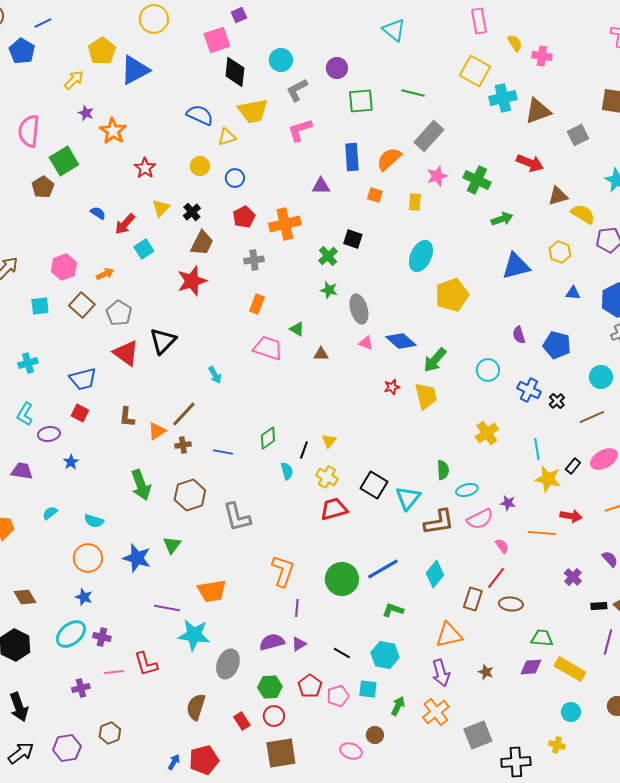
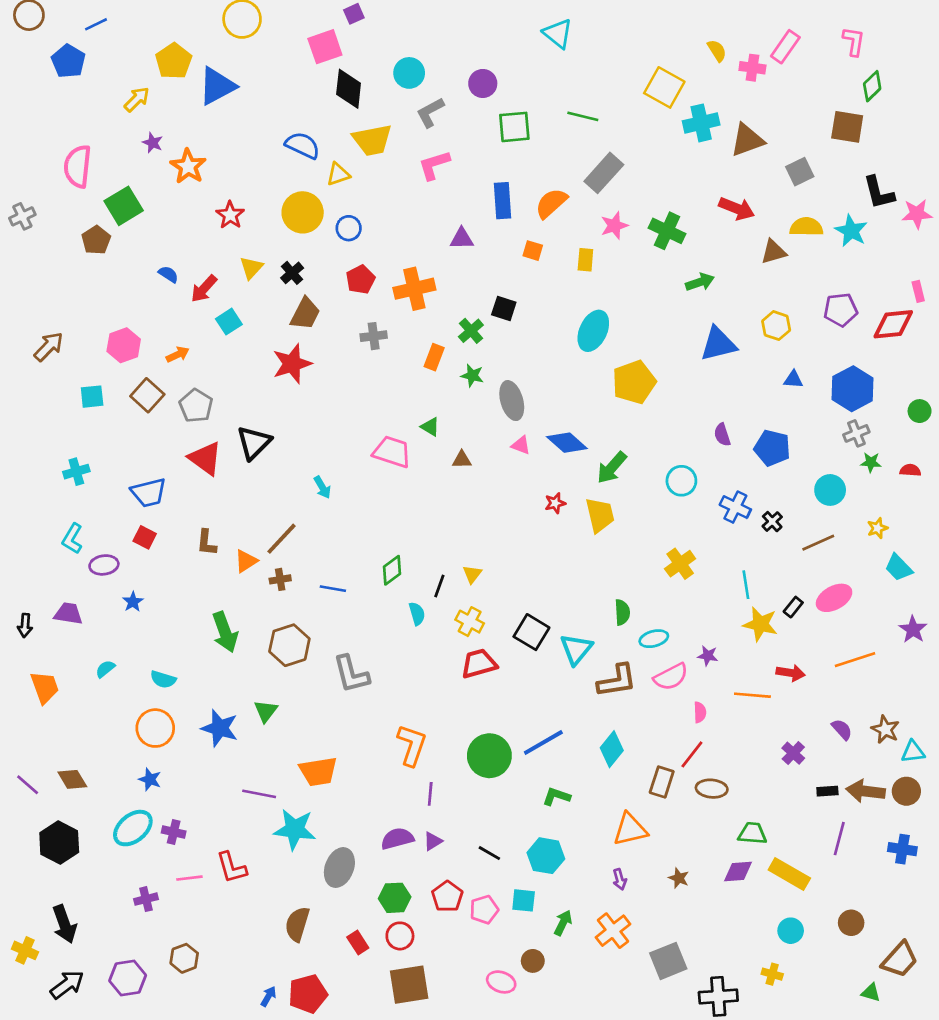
pink rectangle: (479, 21) -> (785, 47), moved, turned 45
yellow circle: (200, 166) -> (303, 212), size x1.6
yellow semicircle: (583, 214) -> (806, 227), moved, turned -30
orange rectangle: (257, 304) -> (434, 357), moved
pink semicircle: (502, 546) -> (700, 712), turned 35
purple arrow: (441, 673) -> (620, 879), size x0.6

